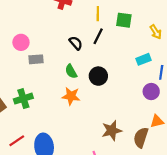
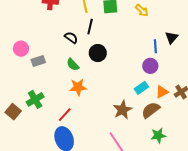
cyan rectangle: (144, 59) -> (141, 88), moved
black circle: (98, 76) -> (98, 53), moved
brown semicircle: (141, 137) -> (151, 110), turned 48
red line: (17, 141) -> (65, 115), moved

